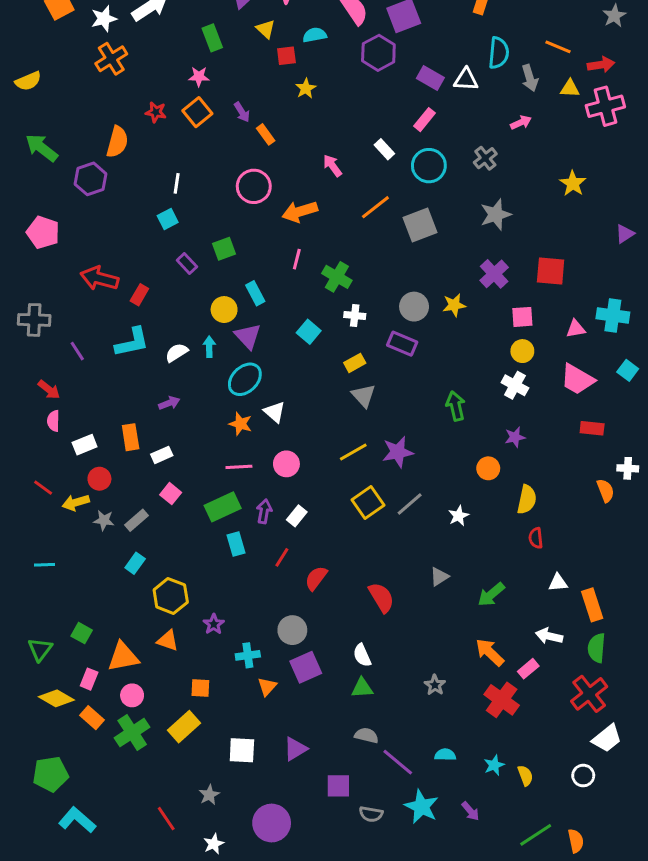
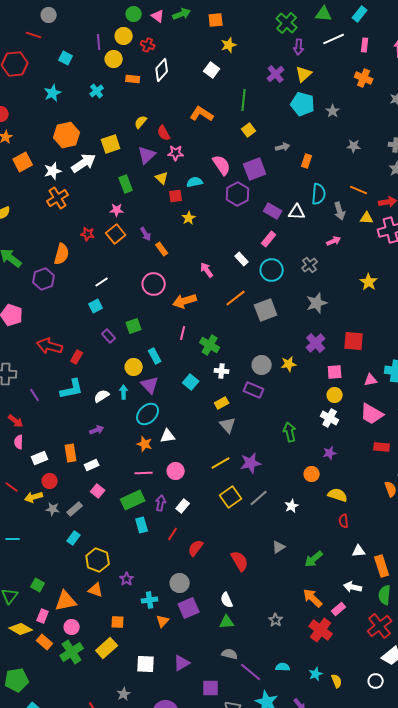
white line: (177, 183) -> (102, 282), turned 48
white triangle: (275, 412) -> (168, 436), turned -49
yellow semicircle: (527, 499) -> (338, 495), turned -84

